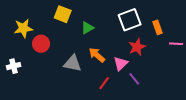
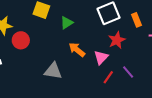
gray triangle: (73, 63) -> (53, 71), moved
purple line: (134, 79) -> (128, 72), moved
red line: (104, 83) -> (108, 77), moved

